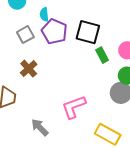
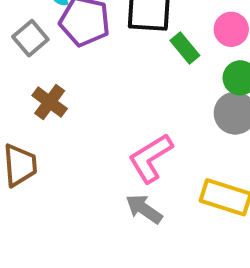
gray arrow: (40, 127) -> (144, 209), moved

